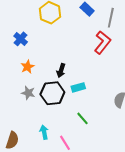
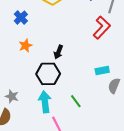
cyan rectangle: (78, 87) -> (102, 71), moved
gray star: (28, 93) -> (12, 96), moved
cyan arrow: (44, 132) -> (45, 102), moved, size x1.5

